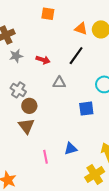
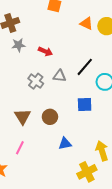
black line: (76, 56) -> (85, 67), moved
gray cross: (18, 90) -> (36, 81), moved
brown circle: (29, 106) -> (50, 117), moved
pink line: (46, 157) -> (20, 148), moved, turned 32

